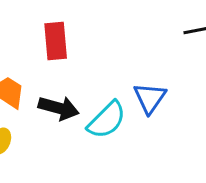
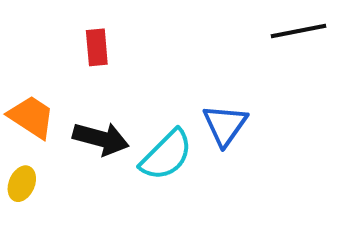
red rectangle: (56, 41) -> (97, 47), size x0.7

